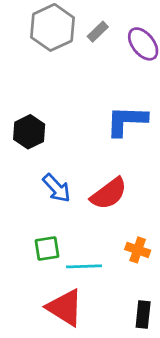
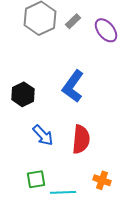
blue L-shape: (127, 121) -> (73, 86), moved, turned -56
red semicircle: (109, 194) -> (81, 139), turned -48

